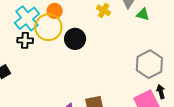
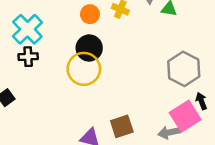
orange circle: (55, 11) -> (90, 14), moved
yellow circle: (48, 27) -> (84, 69), moved

